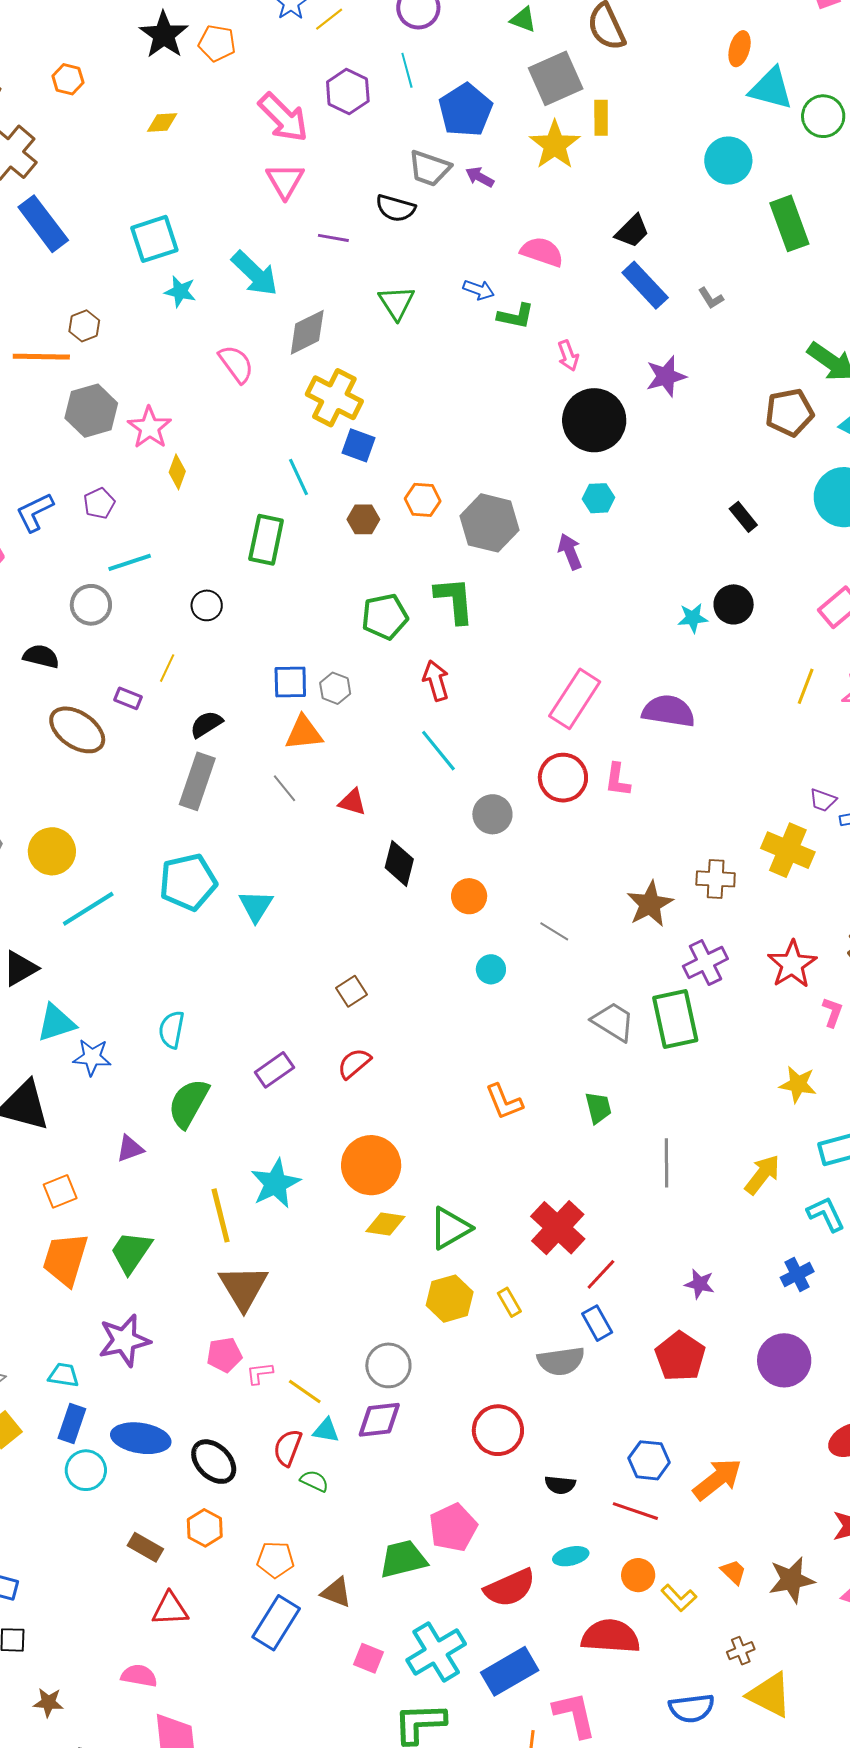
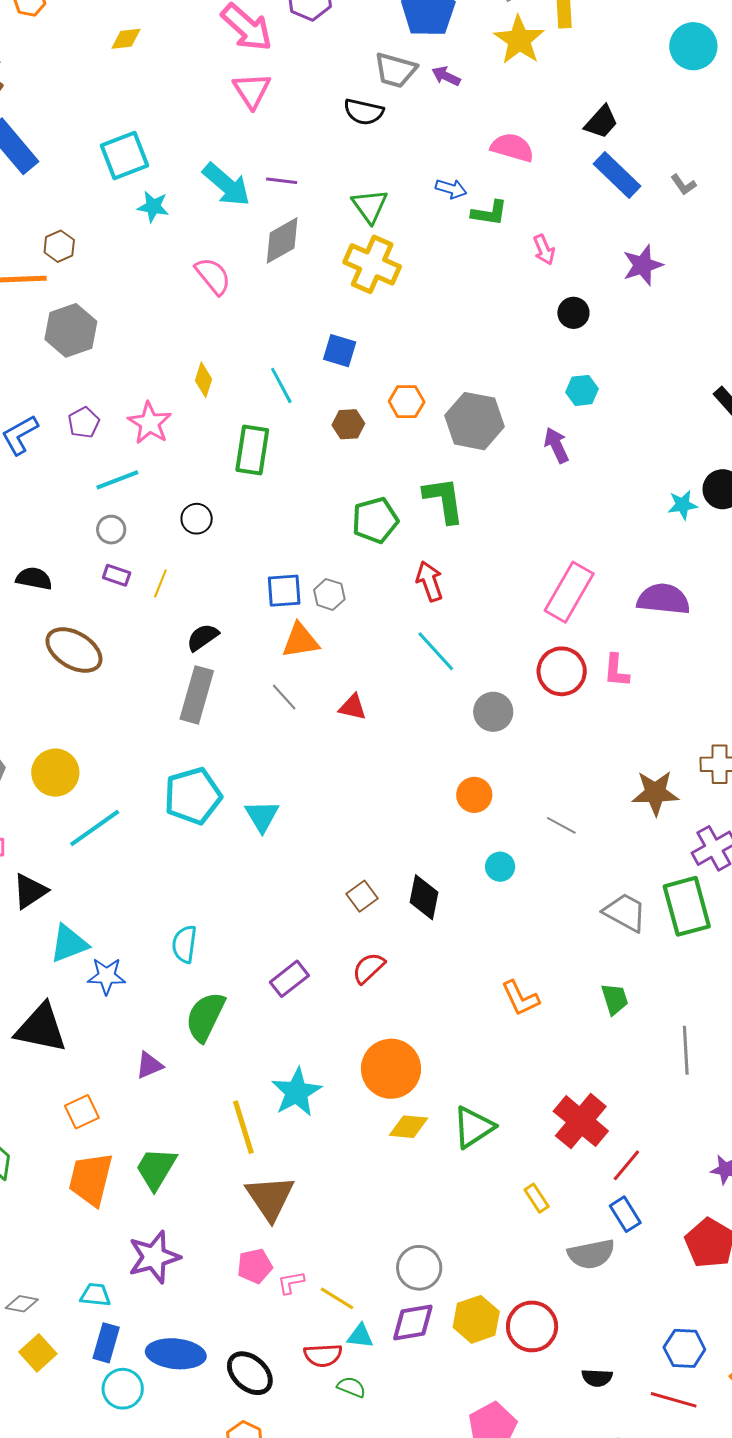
purple line: (333, 238) -> (282, 181), moved
yellow cross: (334, 398) -> (372, 264), moved
black circle: (594, 420) -> (573, 313), size x0.5
pink star: (149, 428) -> (150, 423), moved
yellow diamond: (177, 472) -> (203, 380), moved
gray circle: (91, 605) -> (111, 530), moved, size x0.7
purple rectangle: (128, 698) -> (117, 575), moved
black diamond: (399, 863) -> (424, 897), moved
brown star: (650, 904) -> (655, 793), turned 30
yellow hexagon: (450, 1299) -> (476, 1319), moved
red semicircle: (288, 1448) -> (323, 1355), turned -111

